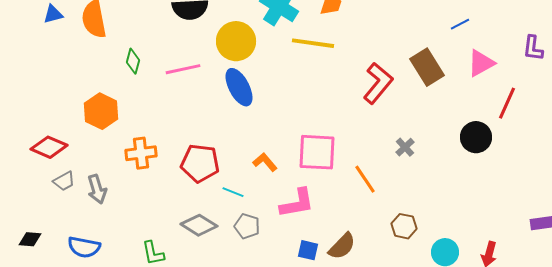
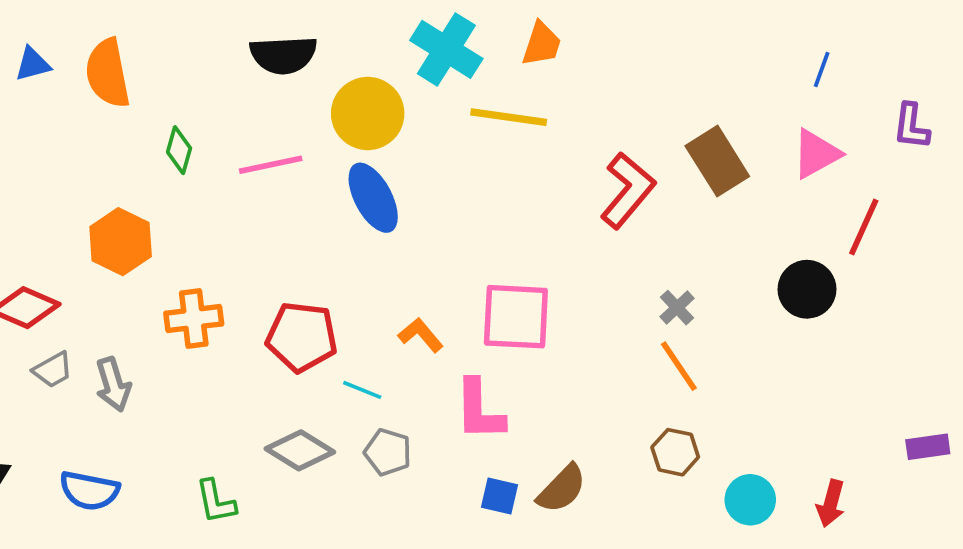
blue line: (460, 24) -> (822, 70), moved, turned -42
orange line: (365, 179) -> (679, 366), moved
pink L-shape: (297, 203) -> (479, 410), turned 99

